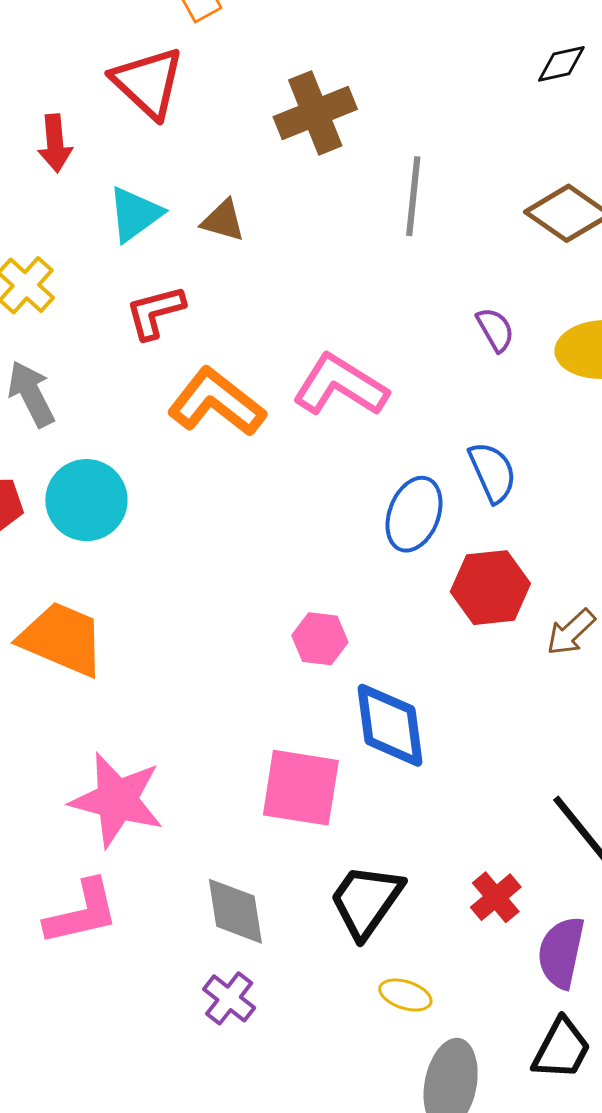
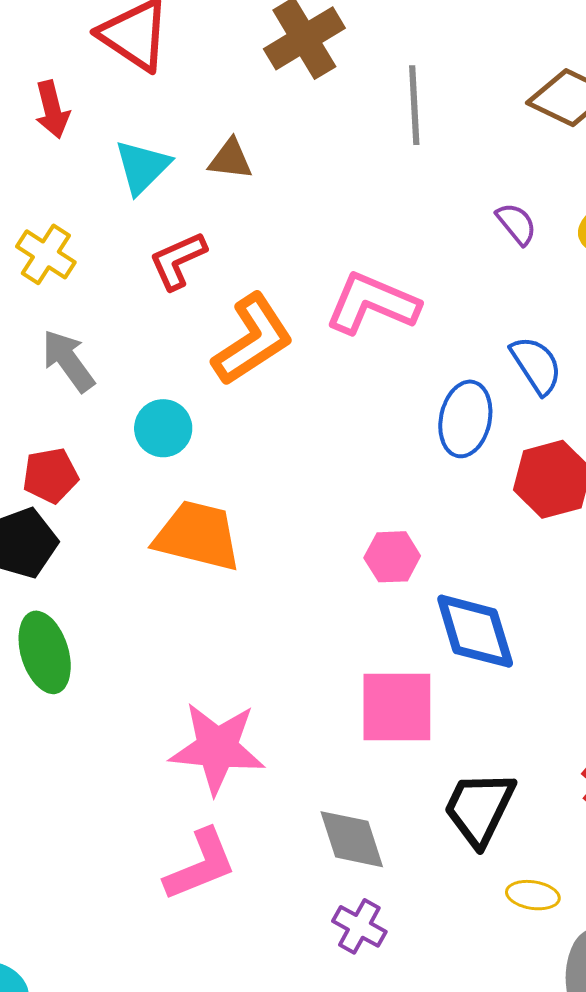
orange L-shape: (216, 402) -> (253, 340), turned 118
cyan circle: (86, 500) -> (163, 428), moved, size x0.7
orange trapezoid: (62, 639) -> (197, 536), moved

